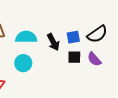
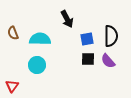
black semicircle: (97, 34) -> (111, 36), turned -55
black arrow: (53, 42) -> (67, 19), moved

